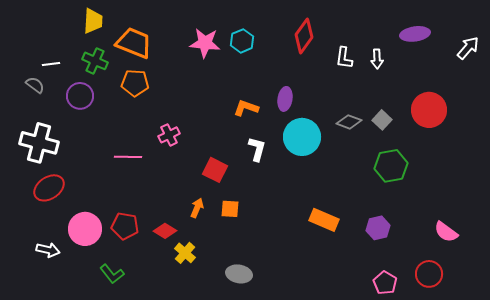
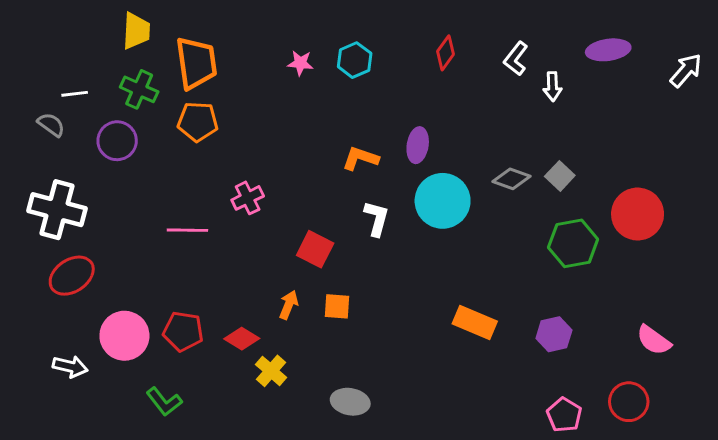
red diamond: (304, 36) -> (445, 53), size x0.7
orange trapezoid: (134, 43) -> (196, 63), turned 60
pink star: (205, 43) -> (300, 63), size x0.6
white L-shape: (344, 58) -> (516, 59), moved, turned 30
red circle: (429, 110) -> (638, 214), moved

